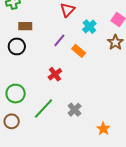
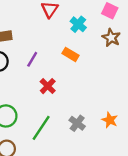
purple line: (59, 40) -> (32, 59), moved
orange star: (103, 129) -> (110, 120), moved

